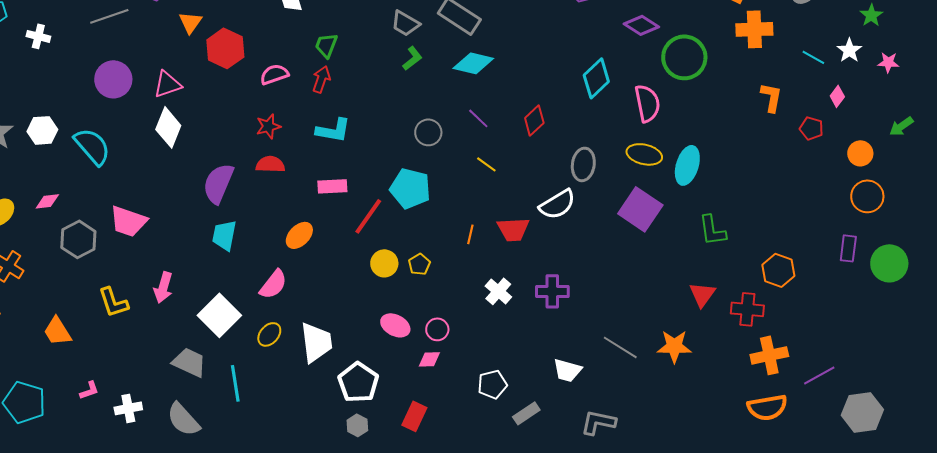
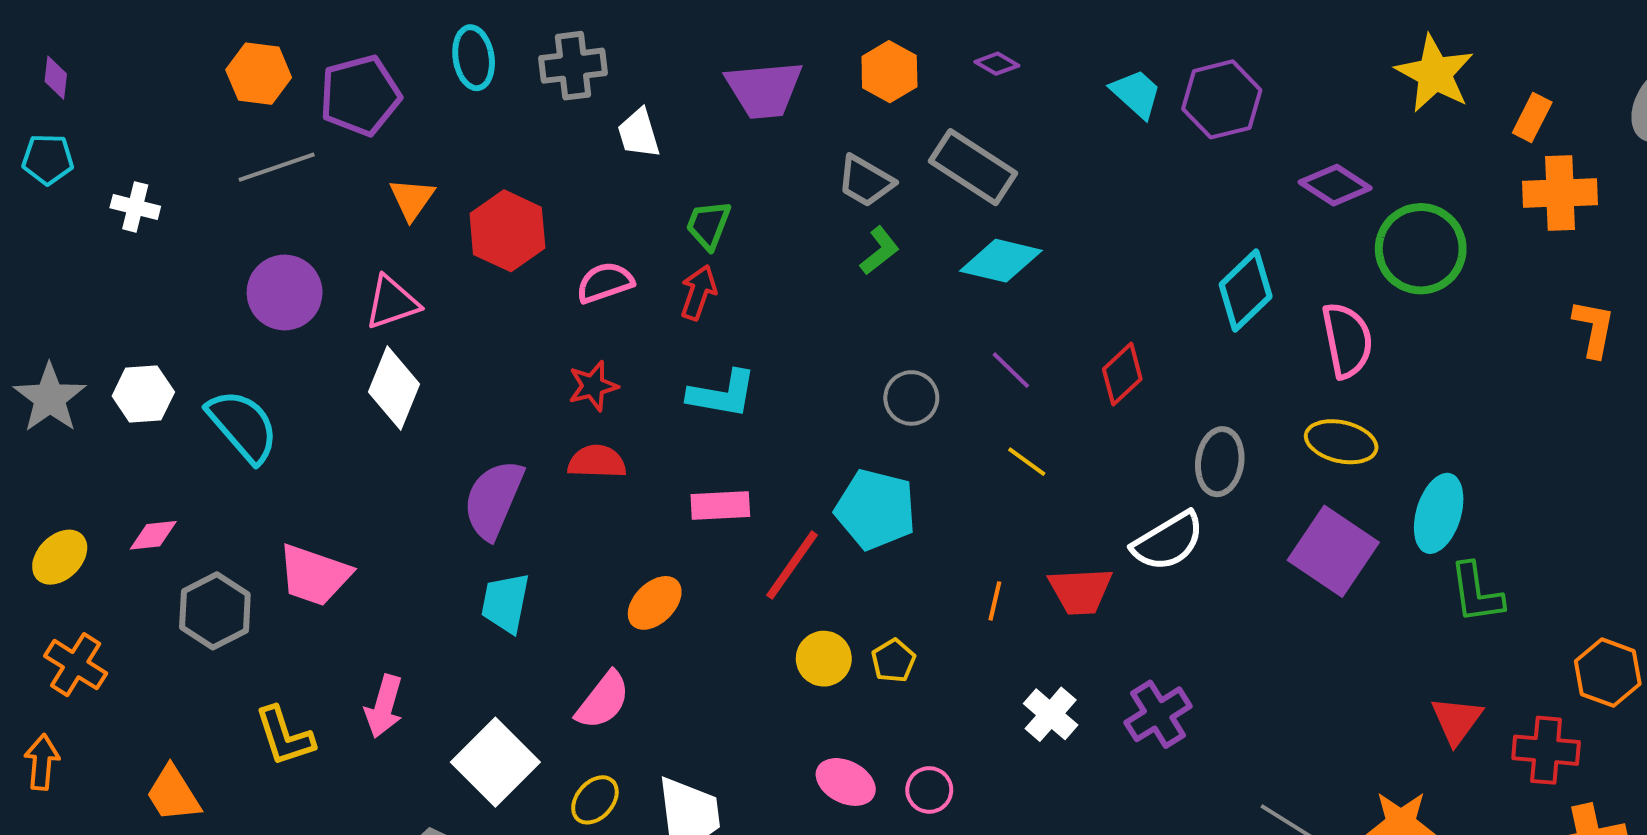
orange triangle: (190, 22) -> (412, 199), moved
cyan ellipse: (687, 165) -> (1439, 513), moved
purple cross: (552, 291) -> (1158, 714), turned -32

